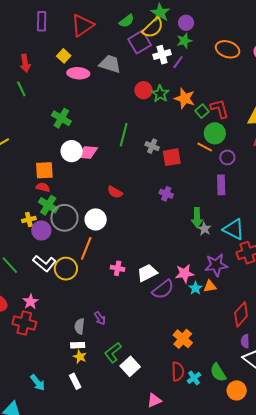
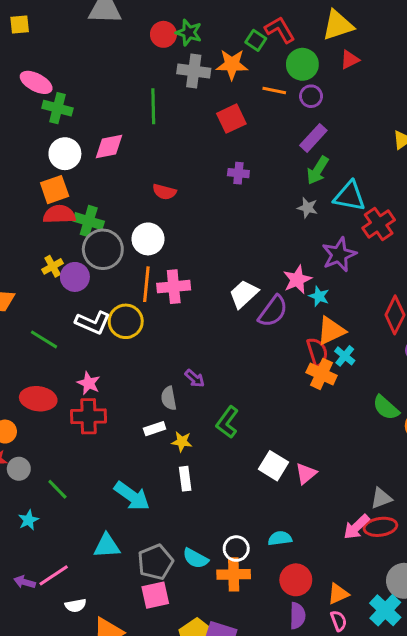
yellow square: (64, 56) -> (20, 25), moved, turned -32
pink ellipse: (78, 73) -> (36, 82), moved, turned 40
orange star: (185, 98) -> (232, 64), moved
green circle: (215, 133) -> (302, 64), moved
gray cross: (152, 146) -> (194, 71), moved, size x1.5
white circle: (72, 151) -> (65, 154), moved
purple rectangle: (221, 185) -> (313, 138), turned 60
red semicircle: (43, 187) -> (59, 214), size x1.5
green cross: (48, 205) -> (89, 221), moved
green arrow: (197, 218) -> (318, 170), moved, turned 48
pink cross: (118, 268) -> (174, 287), moved, size x1.5
orange triangle: (210, 286) -> (331, 331), moved, size x1.5
white rectangle: (78, 345) -> (155, 429), moved
white square: (130, 366) -> (273, 466), moved
red semicircle: (178, 371) -> (317, 352), moved
cyan cross: (194, 378) -> (345, 356), moved
white rectangle: (75, 381) -> (185, 479), turned 35
cyan arrow: (38, 383) -> (132, 496), size x1.4

